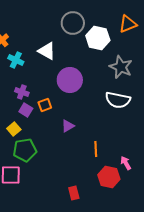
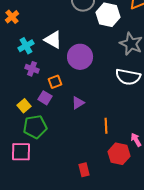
white triangle: (47, 51) -> (53, 40), moved
cyan cross: (16, 60) -> (26, 46), moved, turned 35
purple square: (26, 110) -> (45, 98), moved

